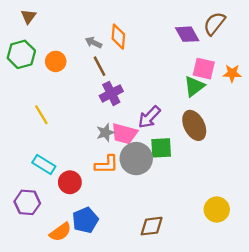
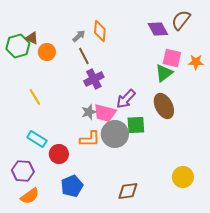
brown triangle: (28, 16) -> (32, 38), moved, turned -40
gray arrow: (94, 42) -> (79, 36), turned 112
orange semicircle: (60, 232) -> (30, 196), moved

